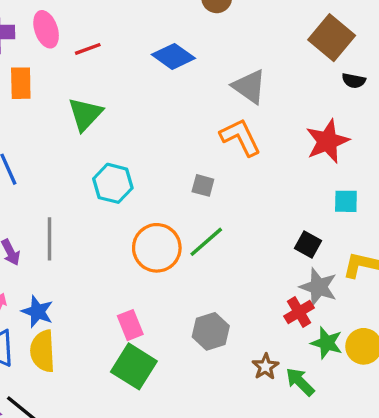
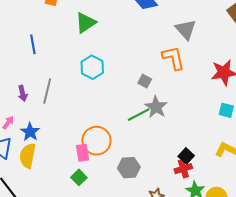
black square: (308, 245) -> (186, 156), moved
orange circle: (157, 248) -> (96, 141), moved
gray star: (318, 287) -> (156, 107), moved
green square: (134, 366) -> (79, 177), size x0.6

